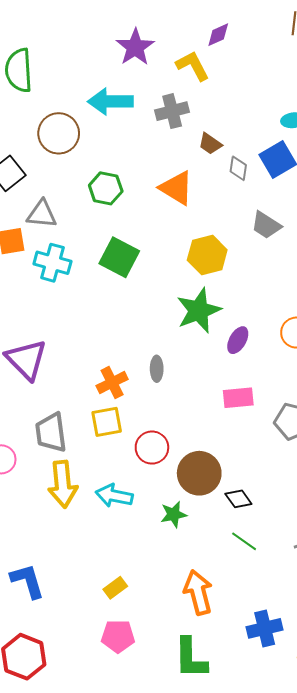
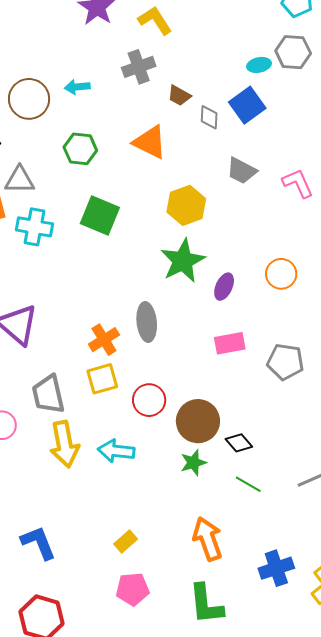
cyan arrow: (110, 101) -> (77, 87), moved, size x0.6
gray ellipse: (157, 369) -> (147, 322), size x1.5
green star: (174, 514) -> (193, 463), moved

